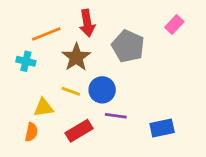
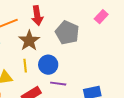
yellow line: (71, 91) -> (25, 66), turned 64

